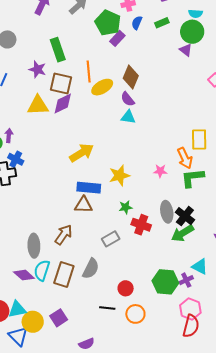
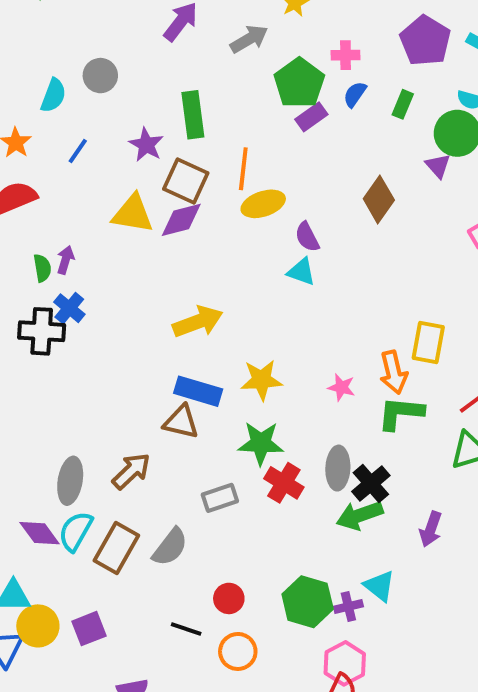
green rectangle: (162, 23) -> (403, 104), turned -56
brown diamond: (131, 77) -> (379, 199), moved
green star: (126, 207) -> (261, 443), size x1.6

